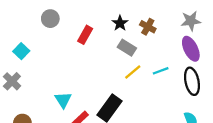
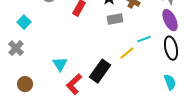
gray rectangle: (127, 48) -> (115, 19), turned -42
yellow line: (133, 72) -> (127, 53), moved

